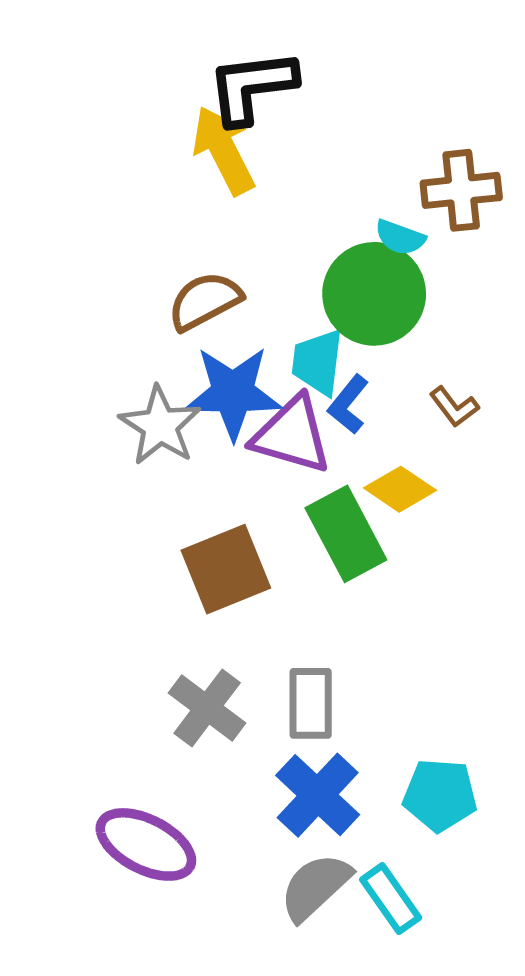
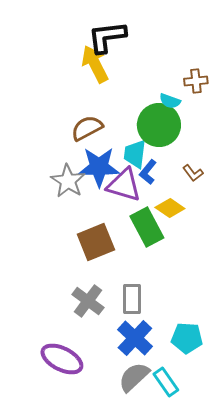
brown cross: (461, 190) -> (196, 81), size x0.7

